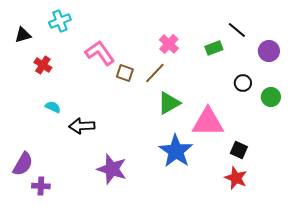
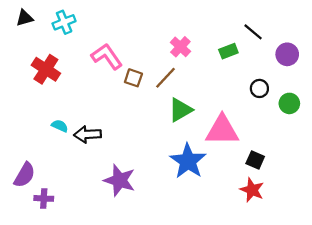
black triangle: (23, 35) -> (25, 18), moved
red cross: (43, 65) -> (46, 69), size x1.5
cyan semicircle: (53, 107) -> (60, 126), moved

